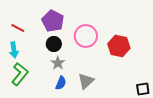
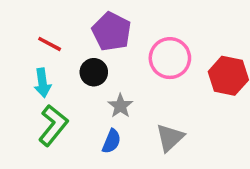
black circle: (54, 44) -> (94, 72), moved
blue semicircle: (61, 83) -> (111, 141), moved

